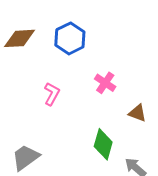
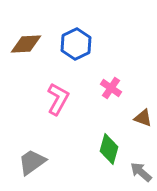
pink L-shape: (52, 94) -> (58, 99), size x1.4

